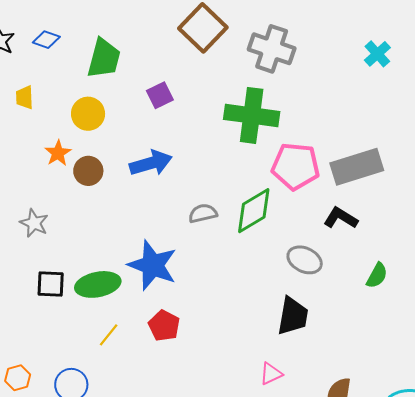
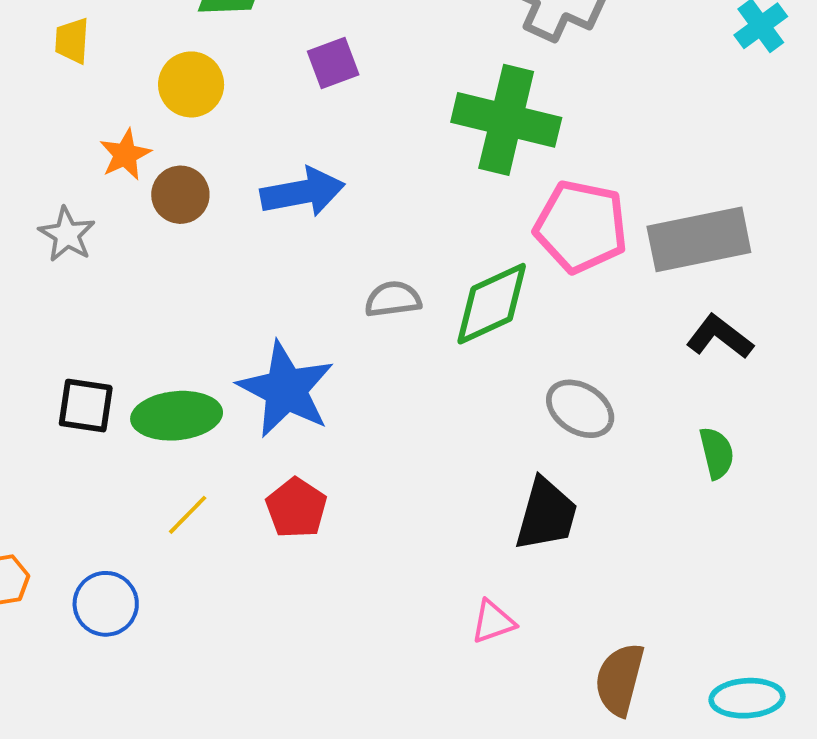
black L-shape: (341, 218) -> (720, 337), moved
gray star: (34, 223) -> (67, 234), moved
green semicircle: (377, 276) -> (717, 453), turned -48

